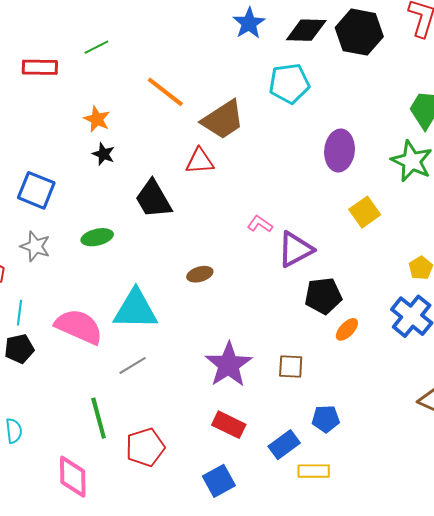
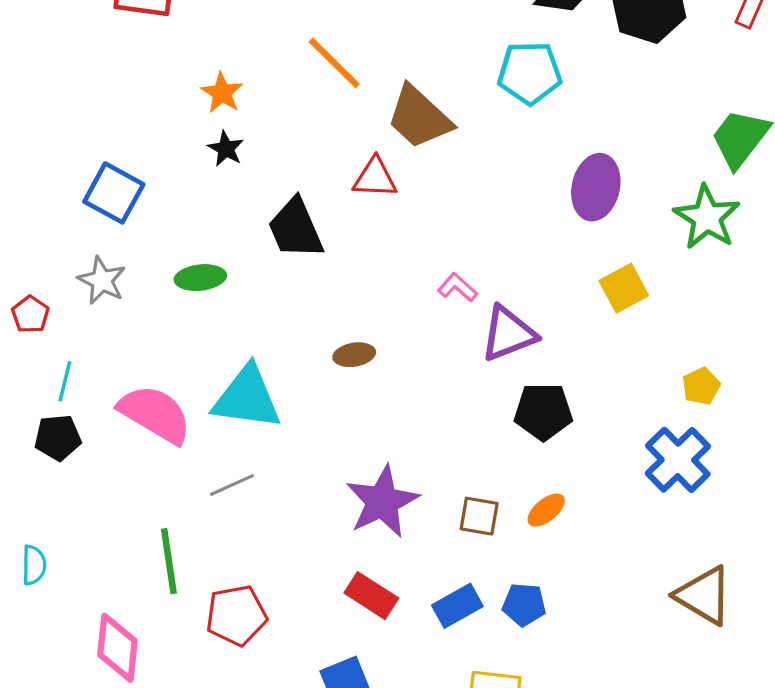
brown trapezoid: (223, 120) -> (419, 117), turned 69
orange ellipse: (347, 329) -> (546, 510), moved
blue rectangle: (284, 445) -> (457, 606), moved

